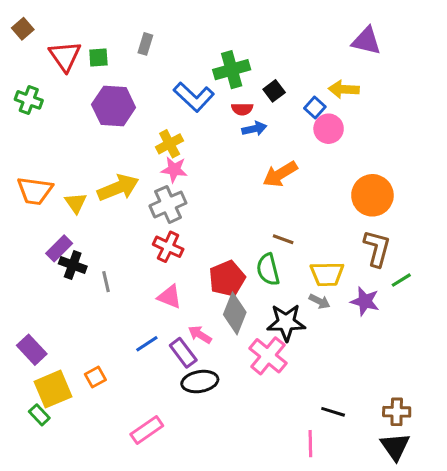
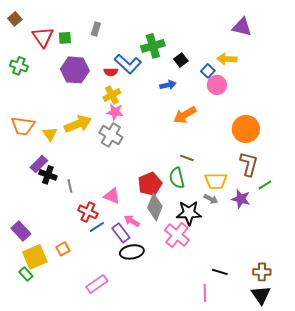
red semicircle: (242, 109) -> (111, 72), moved
gray cross: (168, 204) -> (111, 135), turned -35
red cross: (168, 247) -> (88, 212), moved

